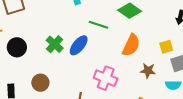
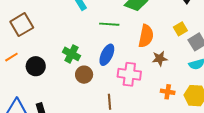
blue ellipse: (79, 45) -> (107, 55), moved
brown star: (148, 71) -> (160, 59), moved
brown circle: (40, 83) -> (84, 75), moved

